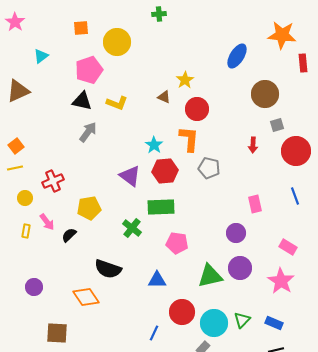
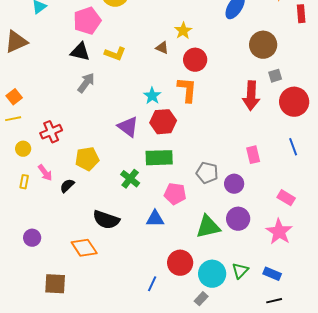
red arrow: (253, 145) -> (251, 96), size x1.8
gray pentagon: (209, 168) -> (207, 173), moved
blue triangle: (157, 280) -> (155, 219), moved

